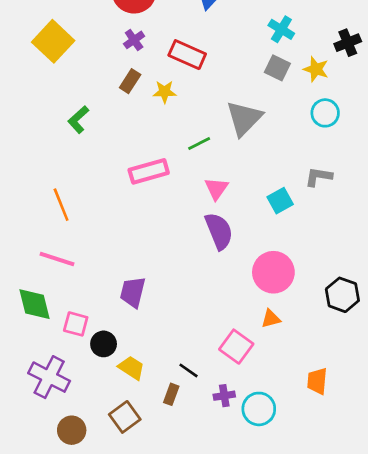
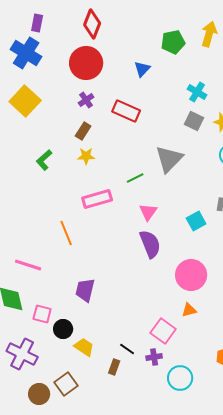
yellow star: (165, 92) -> (86, 156), moved
orange line: (61, 205) -> (66, 233), moved
purple cross: (224, 396) -> (154, 357), moved
brown square: (125, 417) -> (66, 384), moved

